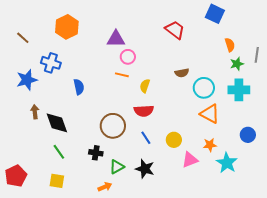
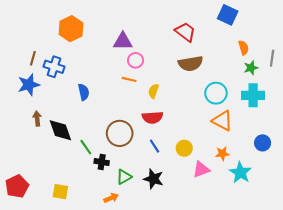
brown line: (23, 38) -> (33, 58), moved, turned 64
brown semicircle: (182, 73) -> (191, 64), moved, size x1.6
green line: (59, 152) -> (86, 147), moved

